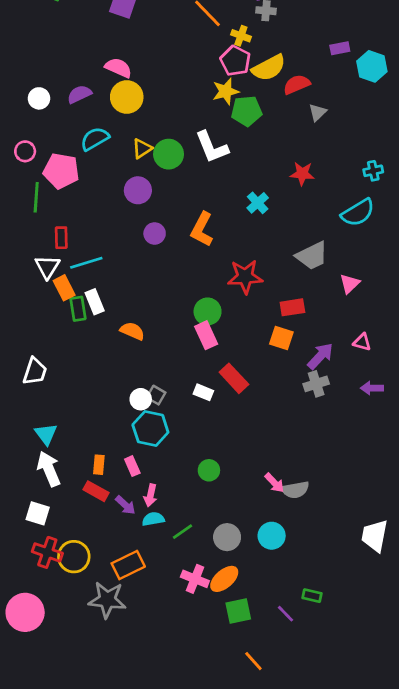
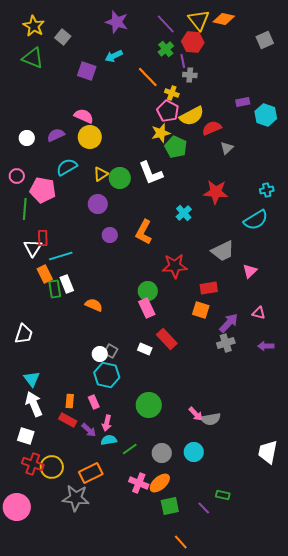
green pentagon: (247, 111) -> (176, 147), turned 30
red star: (302, 174) -> (216, 192), size x1.4
white triangle: (47, 267) -> (33, 248), moved
green circle: (209, 470) -> (149, 405), size x1.6

